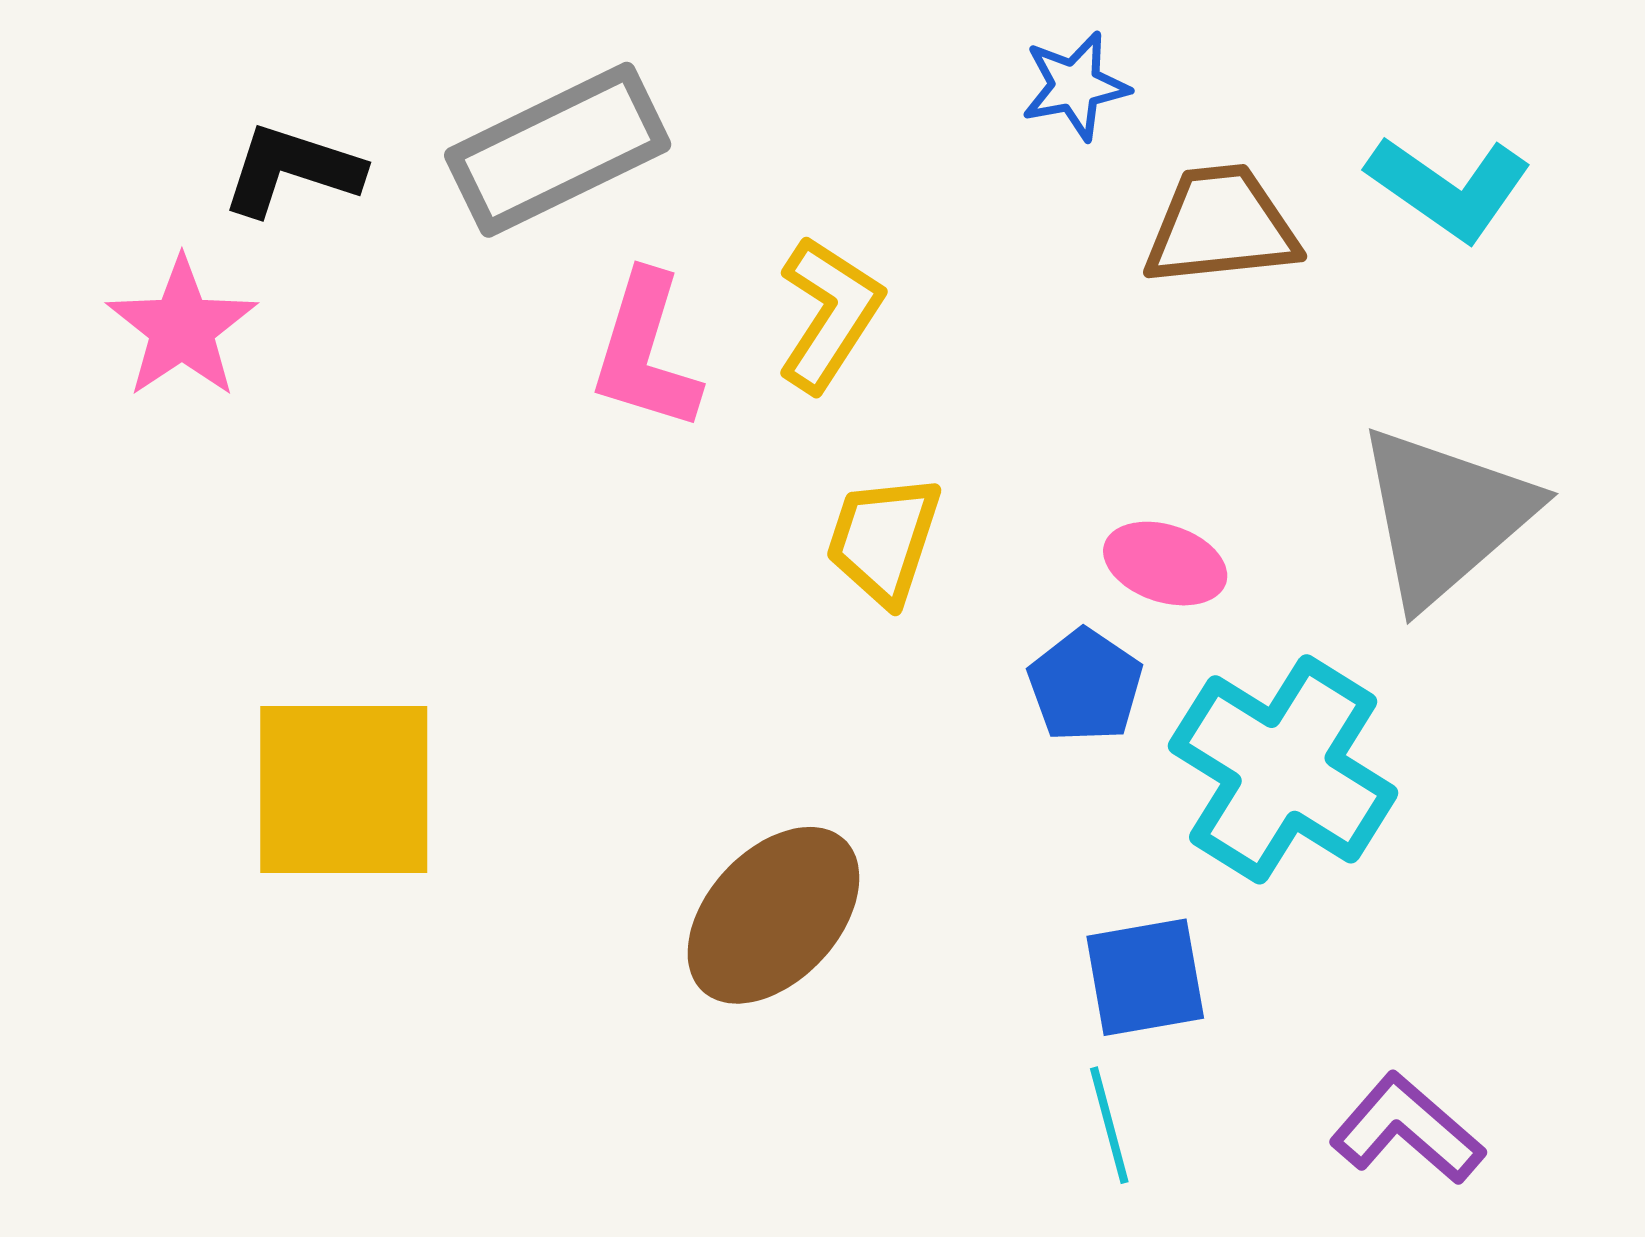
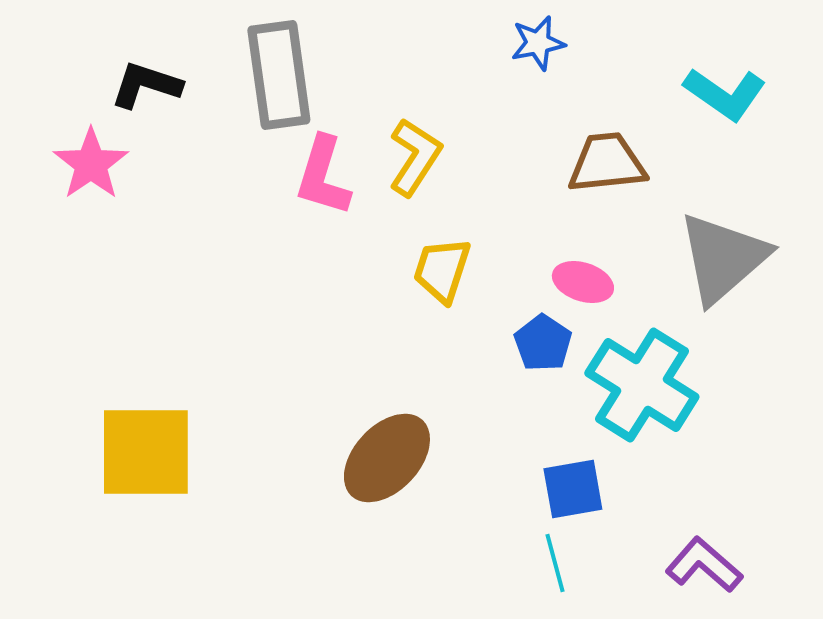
gray rectangle: (558, 150) -> (279, 75), turned -72
brown trapezoid: (1221, 226) -> (607, 163), moved
yellow square: (344, 789) -> (146, 452), moved

